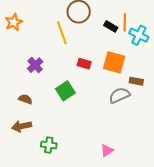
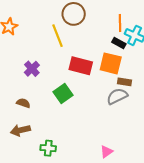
black rectangle: (111, 26) -> (119, 43), moved
red rectangle: (84, 64) -> (81, 66), size x1.6
brown rectangle: (136, 81) -> (124, 82), moved

